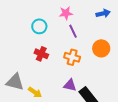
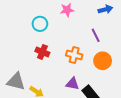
purple line: (73, 31) -> (96, 35), moved
orange circle: (101, 48) -> (103, 61), moved

